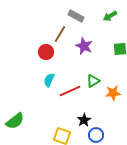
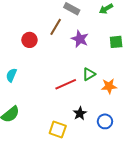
red circle: (46, 52) -> (29, 40), moved
cyan semicircle: (49, 80) -> (11, 75), moved
blue circle: (96, 135) -> (105, 121), moved

